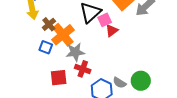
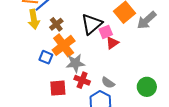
brown cross: (49, 24) -> (56, 24), moved
green circle: (141, 81) -> (147, 87), moved
gray semicircle: (119, 83) -> (108, 83), moved

